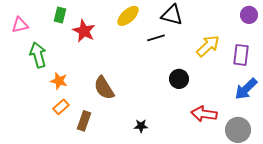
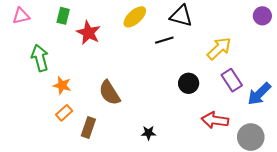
pink triangle: (20, 25) -> (21, 16), moved
purple rectangle: (241, 55) -> (232, 80), moved, turned -40

